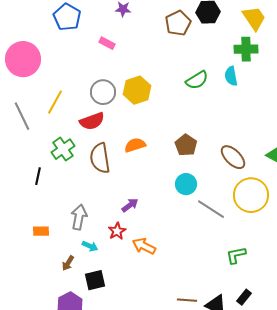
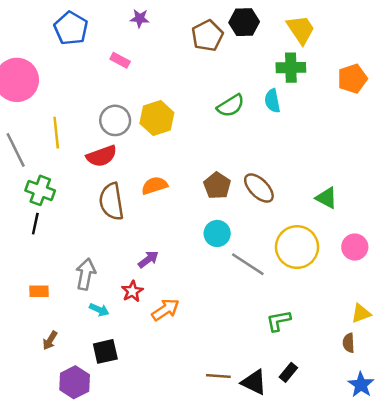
yellow line: (55, 102) -> (56, 133), turned -35
green cross: (63, 149) -> (40, 190), moved, turned -35
brown ellipse: (233, 157) -> (259, 188), moved
orange arrow: (144, 246) -> (166, 310), turned 120
brown arrow: (68, 263) -> (50, 340), moved

